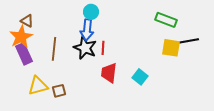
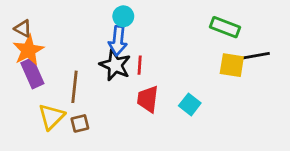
brown triangle: (27, 21) -> (23, 28), moved
brown line: (54, 49) -> (74, 87), moved
yellow triangle: (38, 86) -> (51, 117), turned -30

